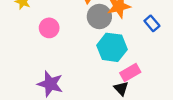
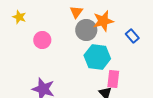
pink rectangle: (130, 72) -> (113, 79), turned -54

